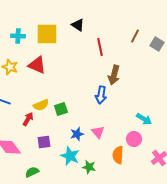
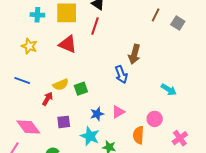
red line: (100, 47) -> (95, 26), moved, turned 30
red triangle: (37, 65) -> (68, 44), moved
blue arrow: (101, 95) -> (121, 74), turned -30
cyan arrow: (144, 119) -> (169, 90), moved
pink triangle: (98, 132) -> (118, 112), turned 40

